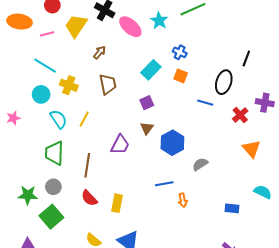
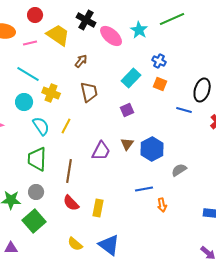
yellow trapezoid: (76, 26) -> (58, 35), turned 90
brown triangle: (147, 128) -> (127, 144), moved

